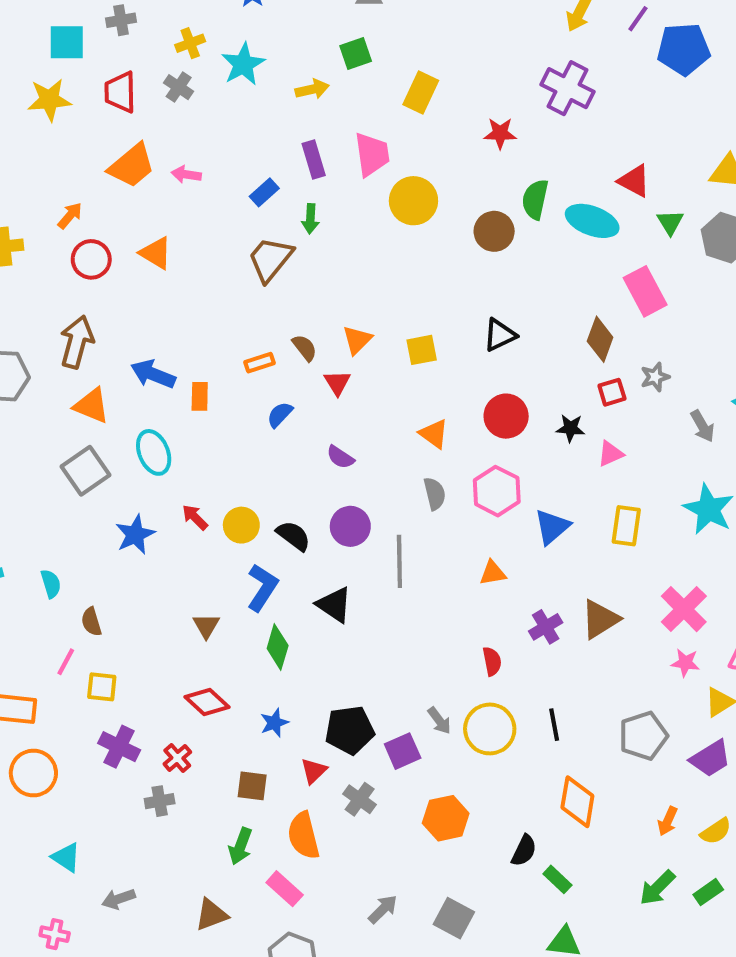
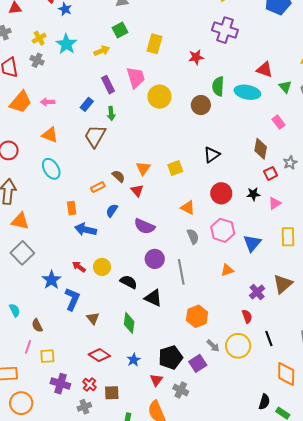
orange triangle: (156, 253) -> (50, 135), moved
pink rectangle: (645, 291) -> (279, 122), size x0.6
blue arrow: (153, 374) -> (86, 230), moved
cyan ellipse: (154, 452) -> (51, 169), moved
purple semicircle: (340, 457) -> (144, 226), size x1.5
black semicircle: (294, 536) -> (129, 282), moved
blue L-shape: (262, 587) -> (72, 299), moved
red semicircle: (492, 661) -> (247, 316), moved
brown square: (252, 786) -> (112, 393), moved
orange hexagon: (446, 818) -> (197, 316), moved

